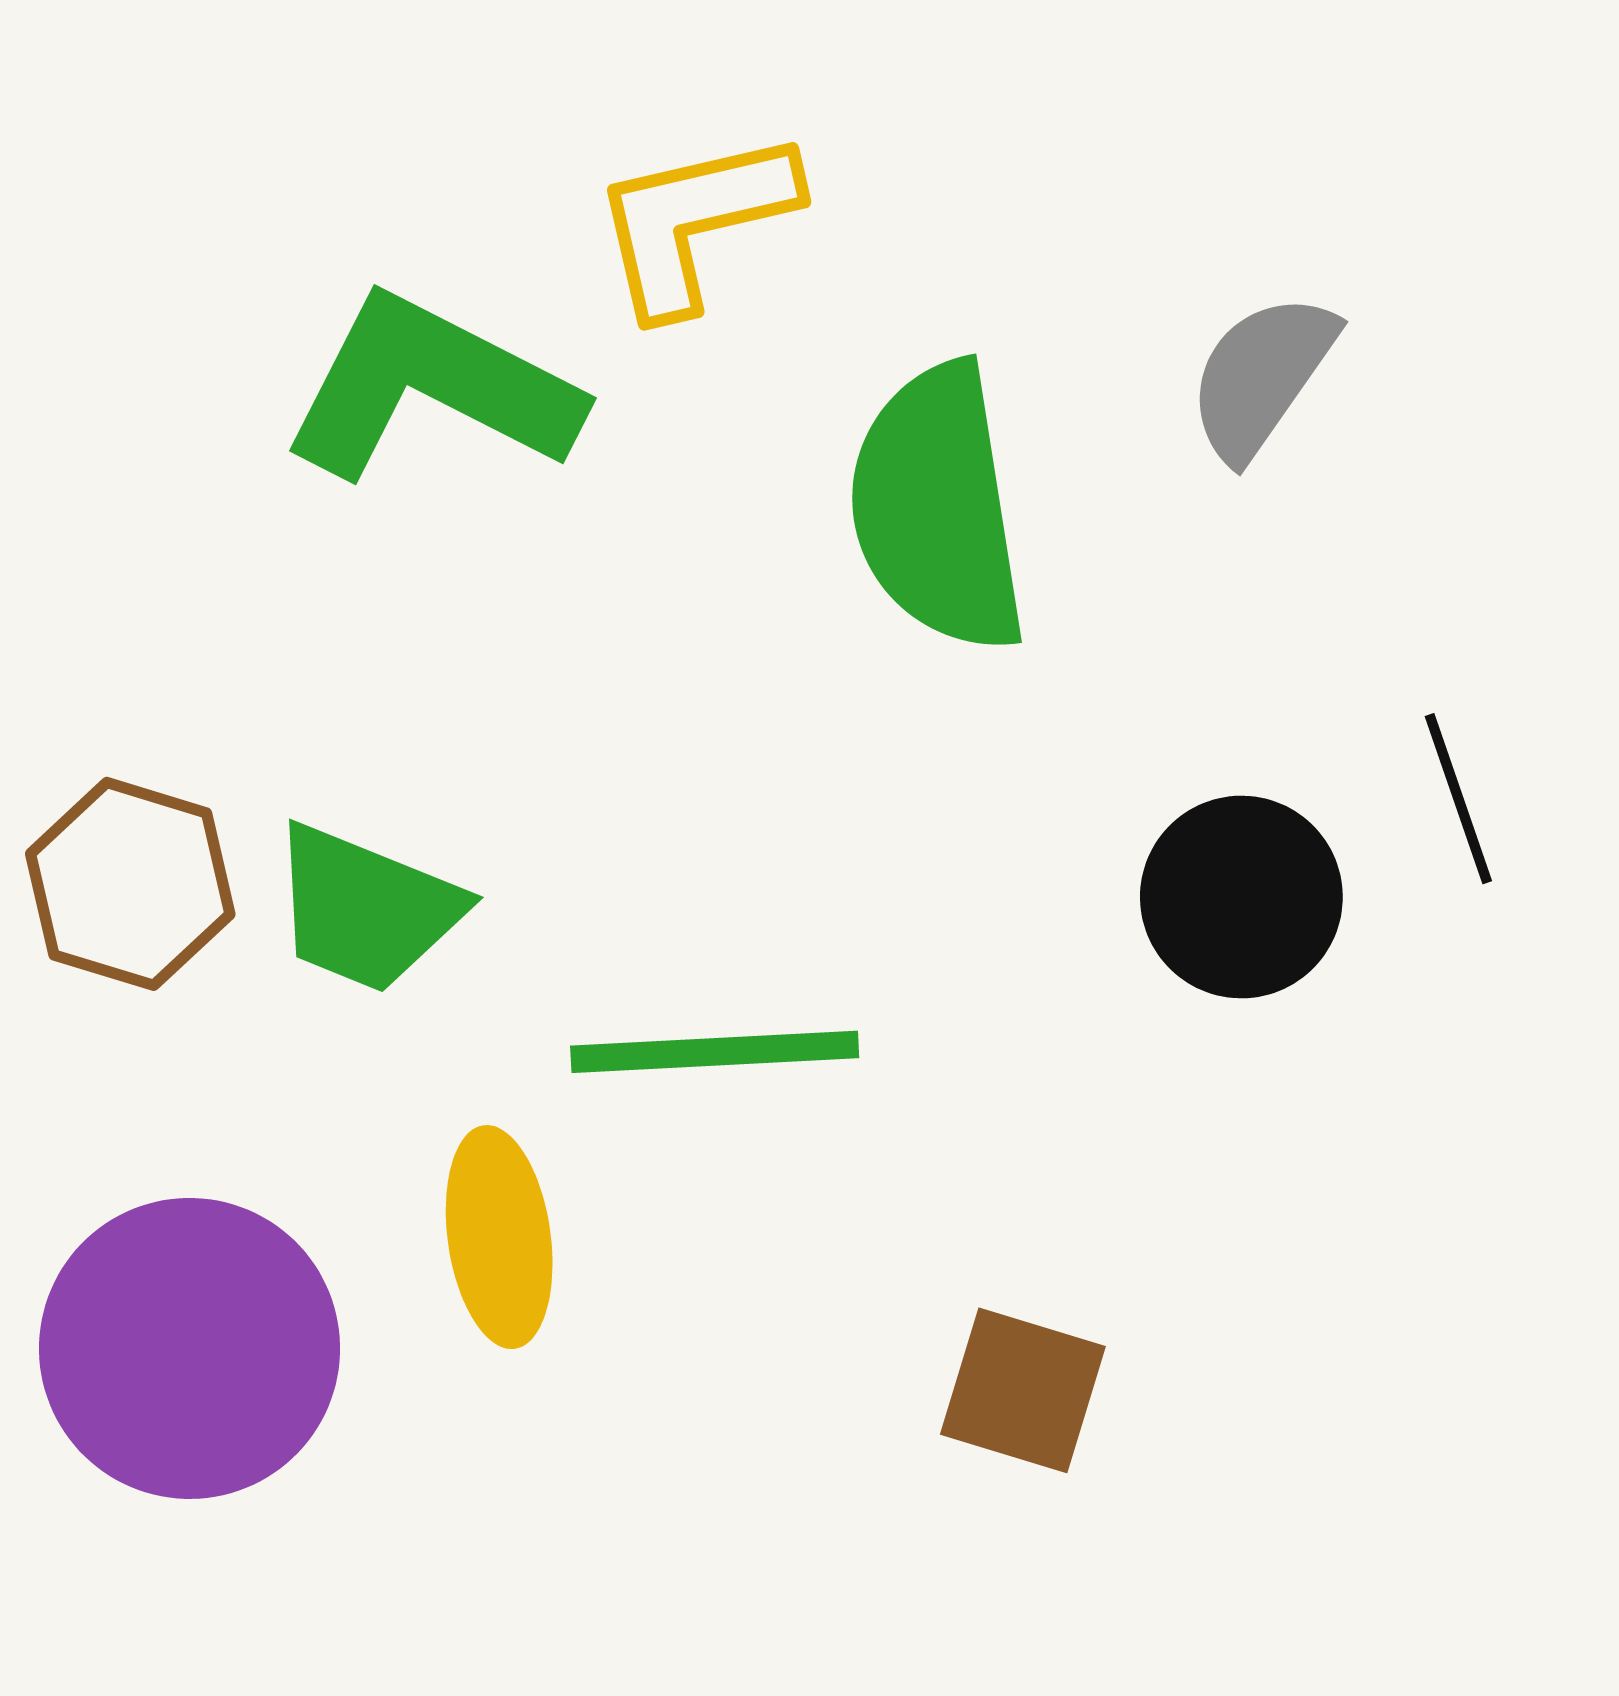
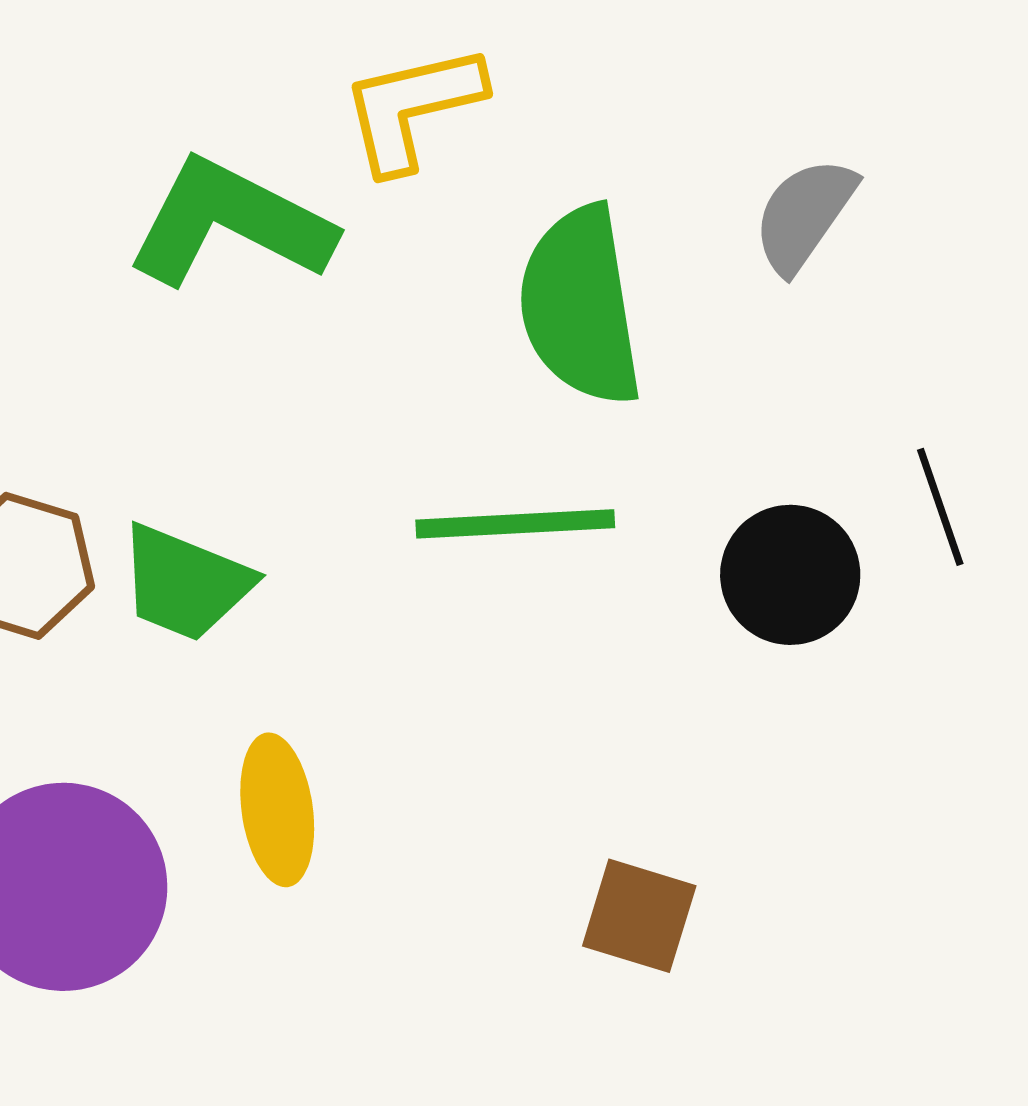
green line: (715, 1052) -> (515, 524), moved

